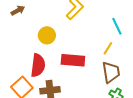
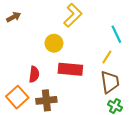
yellow circle: (47, 35) -> (54, 43), moved
red semicircle: (38, 65) -> (34, 74), size x0.7

